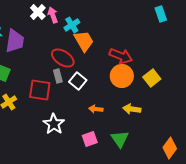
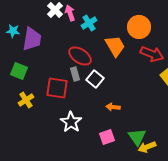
orange trapezoid: (84, 41) -> (115, 46), moved
red arrow: (121, 56) -> (152, 54), moved
orange circle: (122, 76) -> (139, 27), moved
yellow arrow: (132, 109) -> (147, 147), moved, turned -30

